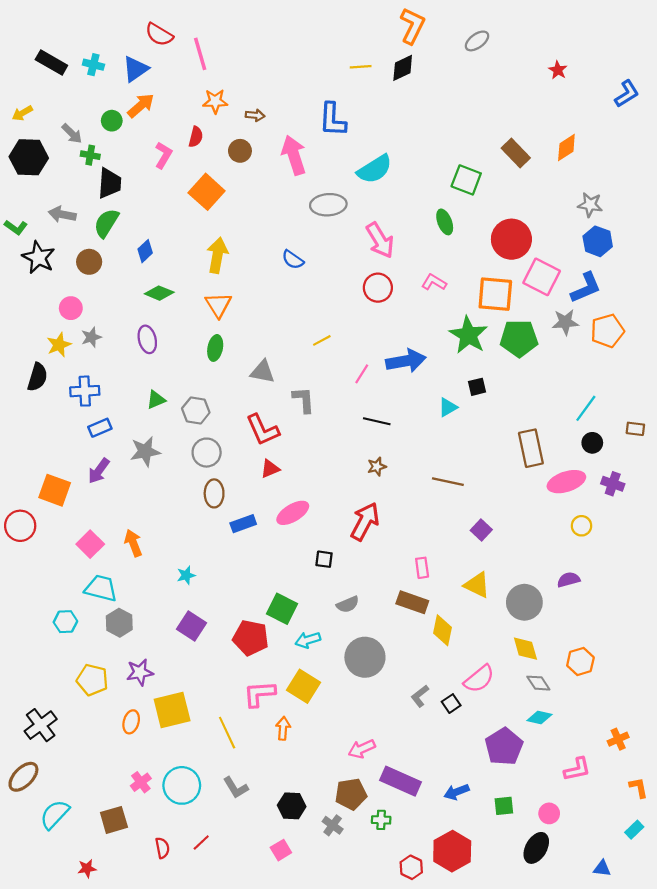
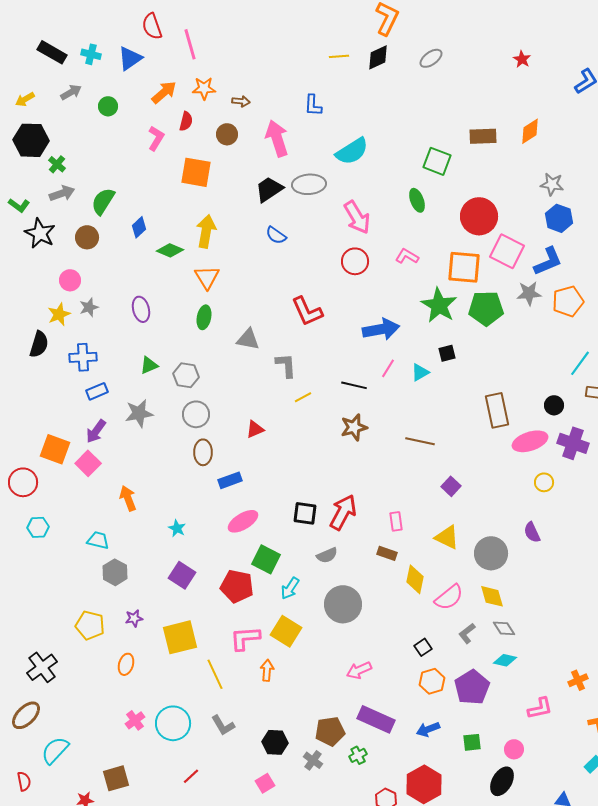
red semicircle: (159, 34) -> (152, 26), turned 40
gray ellipse: (477, 41) -> (431, 58), moved
orange arrow: (141, 106) -> (164, 92), moved
blue L-shape: (333, 120) -> (313, 105), size x0.7
gray arrow: (72, 134) -> (71, 92), moved, turned -75
brown rectangle: (516, 153) -> (483, 136), turned -48
green cross: (90, 155) -> (57, 164), moved, turned 30
black trapezoid: (110, 183) -> (269, 189), moved, turned -128
orange square: (207, 192) -> (196, 172), turned -32
gray arrow: (62, 214) -> (62, 193), turned 150
green diamond: (159, 293) -> (170, 250), moved
yellow line: (322, 340) -> (303, 397), moved
pink line: (362, 374) -> (388, 368), moved
cyan line: (586, 408) -> (580, 363), moved
red L-shape: (263, 430) -> (307, 311), moved
brown star: (377, 467) -> (354, 427), size x1.5
purple cross: (613, 484) -> (573, 443), size x1.4
pink ellipse: (293, 513) -> (243, 521), moved
red arrow: (365, 521) -> (343, 512), moved
pink square: (90, 544) -> (88, 463), moved
black square: (324, 559) -> (305, 513), size x1.4
cyan star: (186, 575) -> (177, 528), turned -30
purple semicircle: (569, 580) -> (532, 532), turned -100
cyan trapezoid: (101, 588) -> (98, 540), size x0.7
brown rectangle: (412, 602) -> (387, 553), size x0.7
cyan hexagon: (65, 622) -> (38, 527), moved
cyan arrow: (308, 640) -> (290, 588), turned -40
orange hexagon: (580, 662) -> (432, 681), moved
purple star: (140, 672) -> (134, 618), size x0.7
pink semicircle: (479, 679) -> (449, 597), moved
gray L-shape: (420, 696) -> (467, 633), moved
yellow square: (172, 710) -> (180, 637), moved
pink arrow: (362, 749) -> (359, 670), moved
brown square: (114, 820) -> (116, 778), moved
green cross: (381, 820) -> (358, 755), turned -30
red semicircle: (162, 848) -> (24, 781), moved

